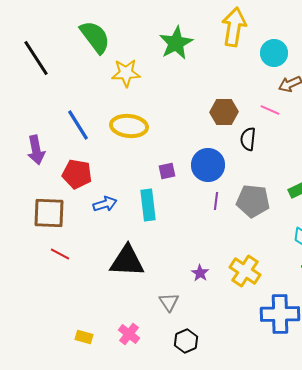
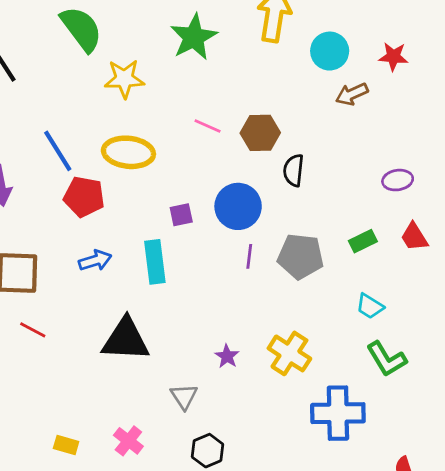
pink line: (270, 110) -> (208, 126), moved
red pentagon: (77, 174) -> (84, 197), moved

